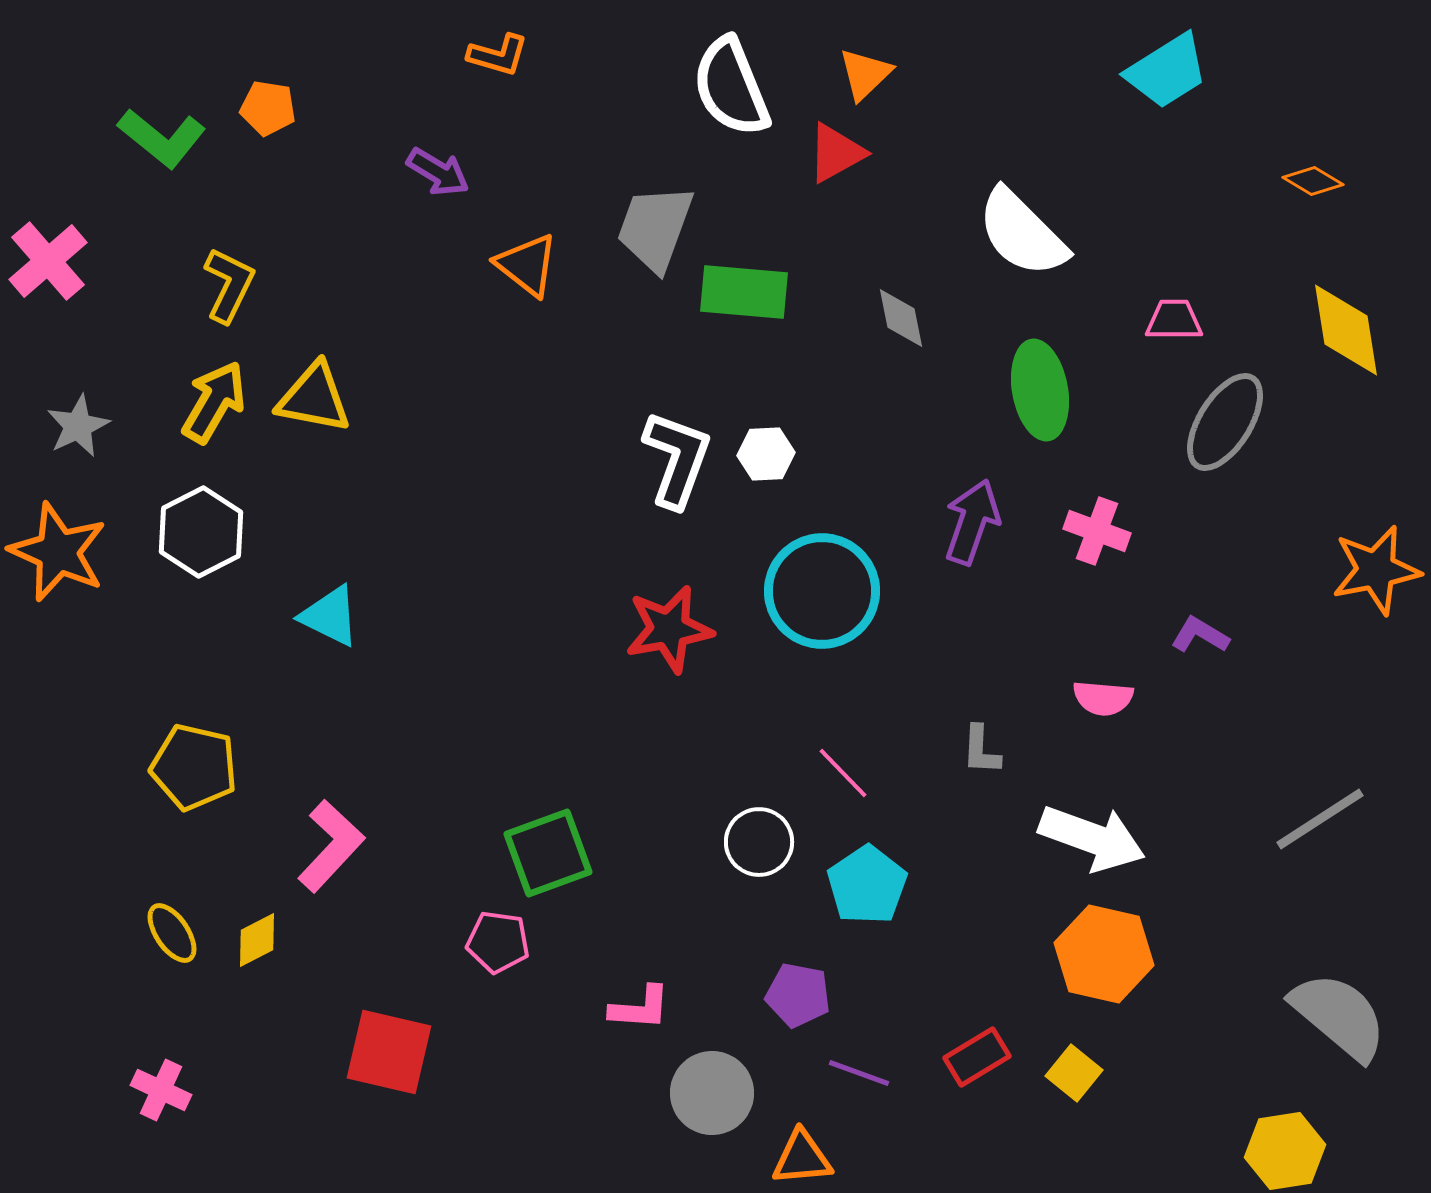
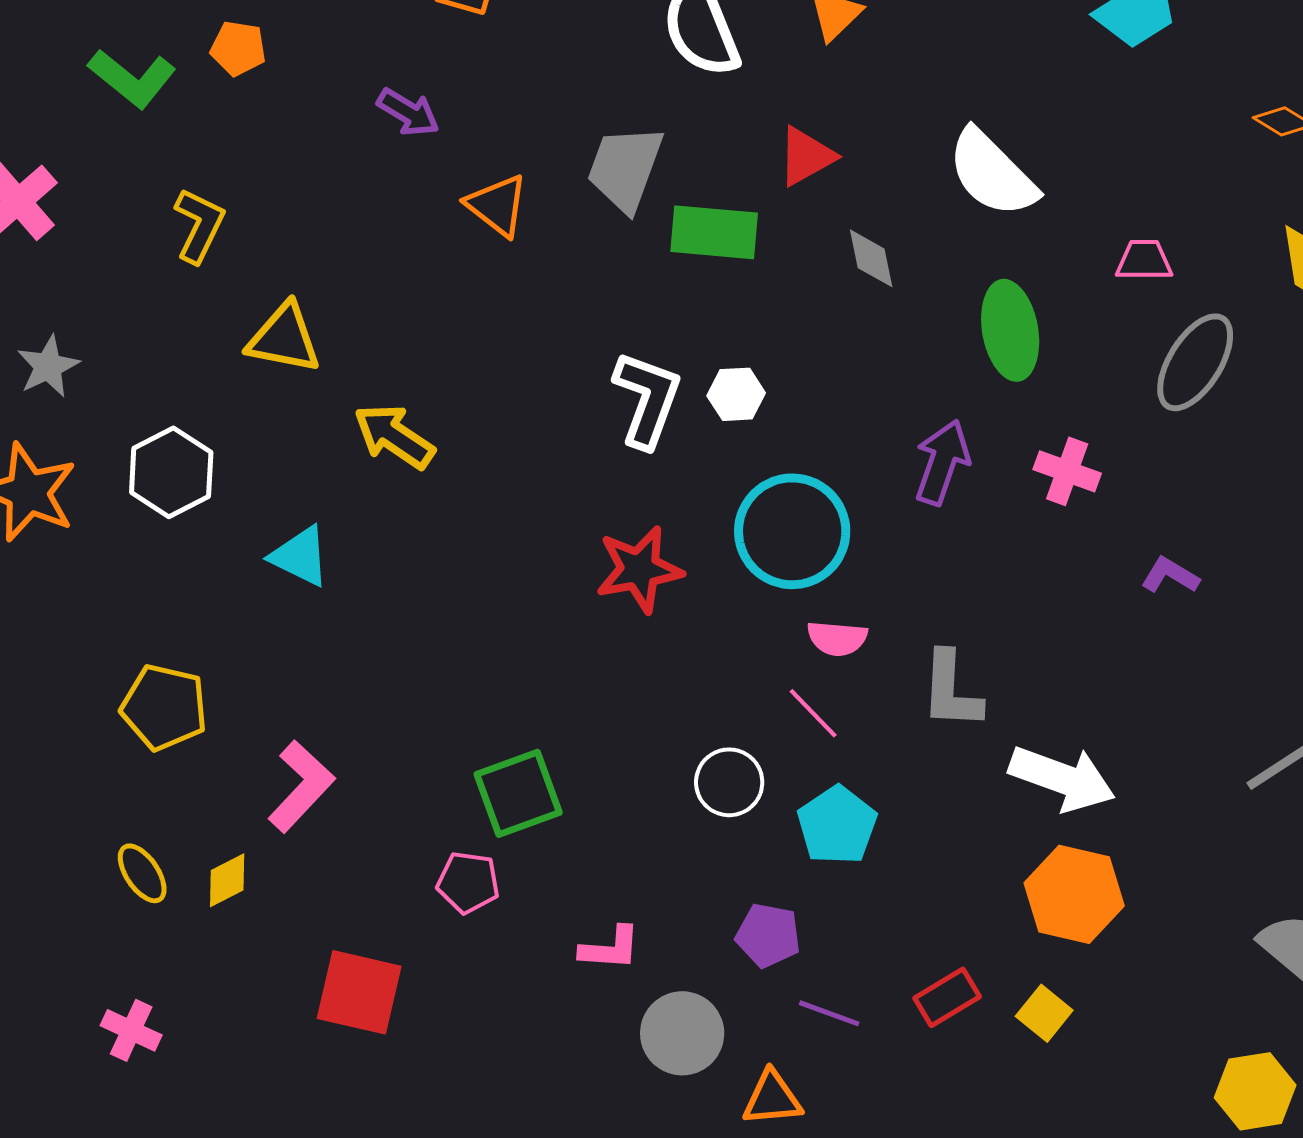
red triangle: (836, 153) -> (806, 156), moved
yellow arrow: (214, 402) -> (394, 436), moved, turned -86
pink semicircle: (1103, 698) -> (837, 638), moved
gray L-shape: (981, 750) -> (951, 690), size x1.6

